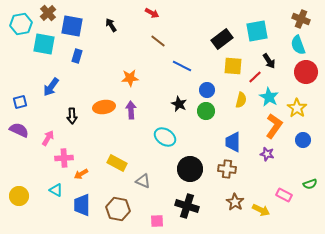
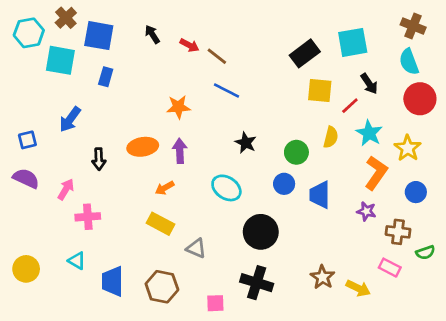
red arrow: (152, 13) -> (189, 45), moved
blue line: (182, 66) -> (226, 91), moved
blue circle: (207, 90) -> (284, 184), moved
green circle: (206, 111) -> (296, 152), moved
brown cross: (227, 169) -> (398, 232), moved
orange arrow: (81, 174) -> (165, 188), moved

